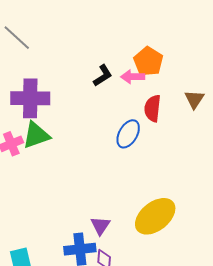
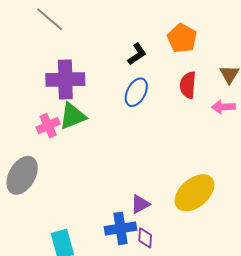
pink arrow: (133, 77) -> (223, 107), moved
blue ellipse: (128, 134) -> (136, 92), moved
purple triangle: (100, 226) -> (140, 204), turned 30

